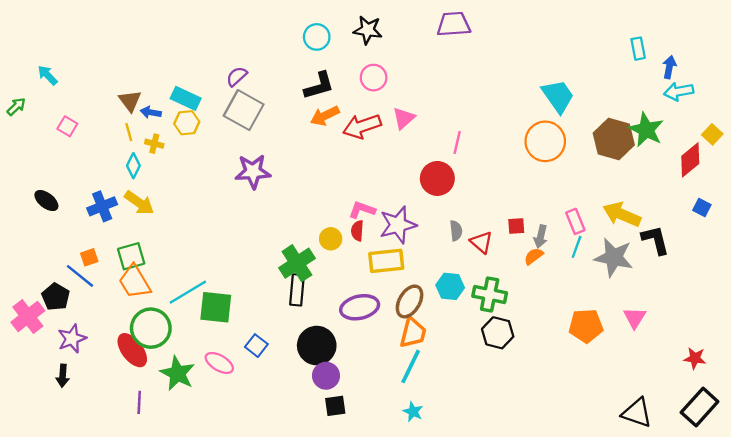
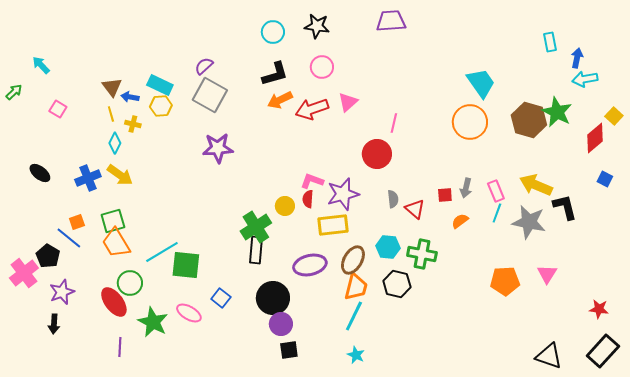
gray arrow: (541, 236) -> (466, 188), moved
green circle: (151, 328) -> (130, 283), size x0.7
black hexagon: (498, 333) -> (397, 284), moved

